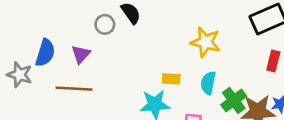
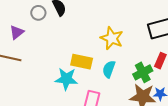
yellow rectangle: (171, 79) -> (82, 62), size x1.5
green cross: (234, 100) -> (143, 72), moved

